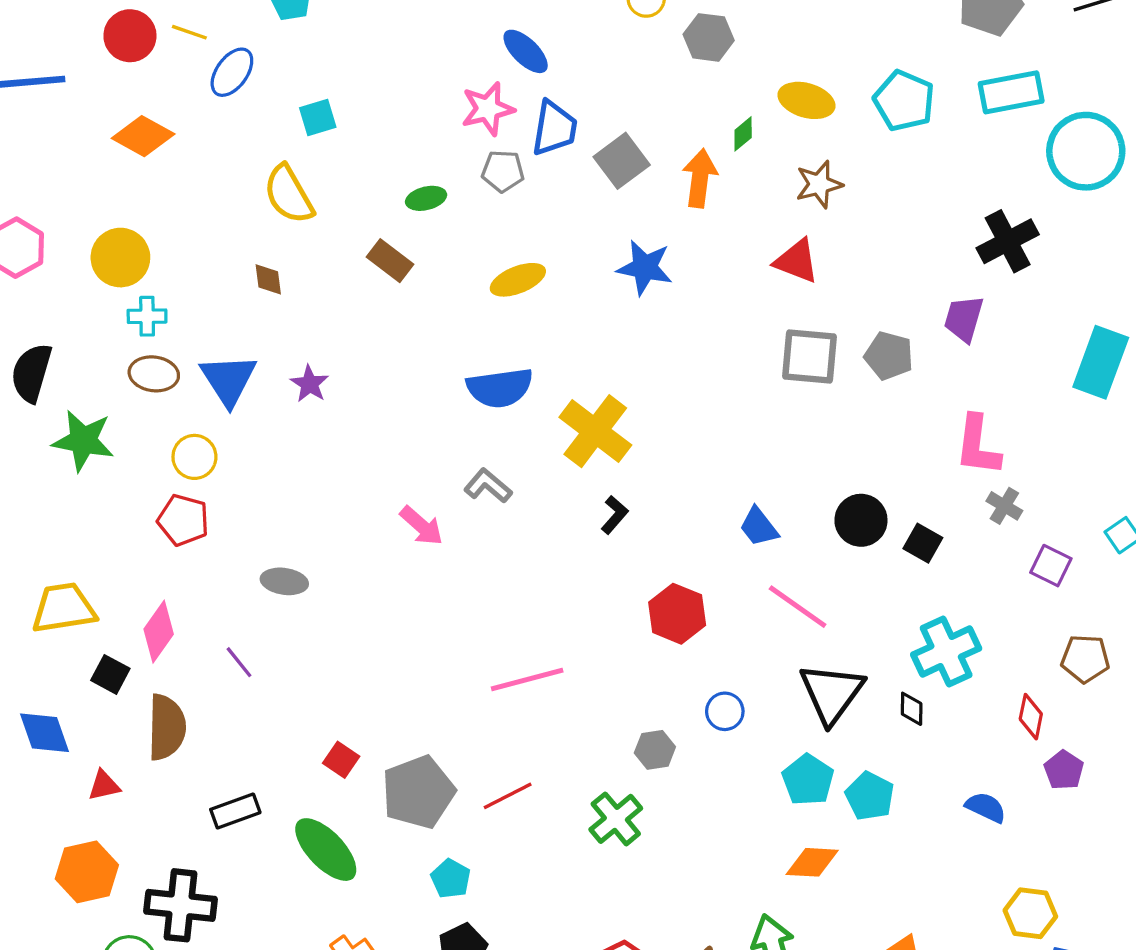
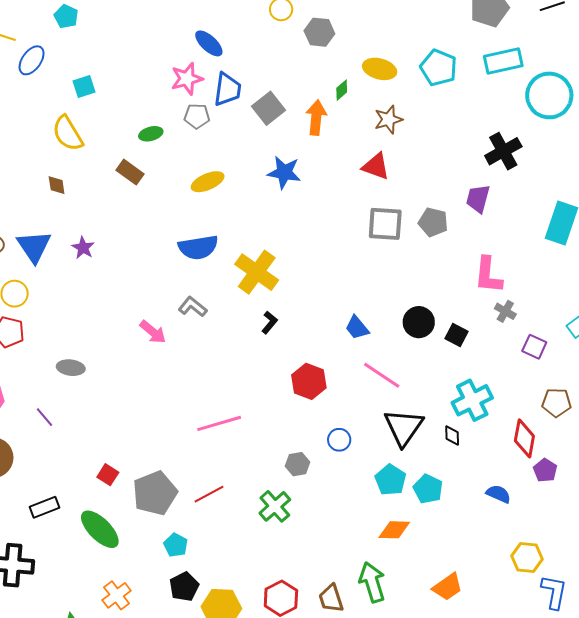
red diamond: (1031, 717) -> (524, 438), size x1.4

